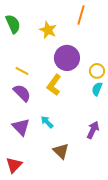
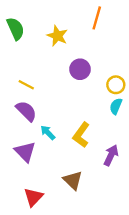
purple circle: (67, 58) -> (80, 69), size x0.7
yellow L-shape: (54, 85) -> (81, 135), moved
cyan arrow: (47, 122) -> (48, 133), moved
red triangle: (14, 165) -> (33, 197), moved

